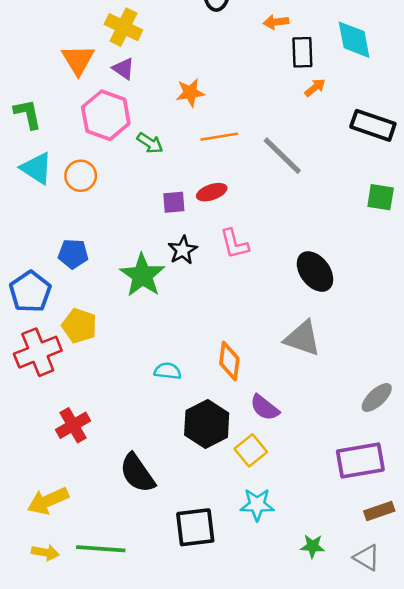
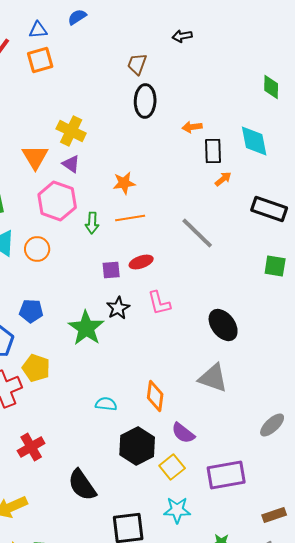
orange line: (219, 137) -> (130, 218), moved
green arrow: (150, 143) -> (92, 223), turned 60
purple rectangle: (360, 461) -> (226, 475), moved

